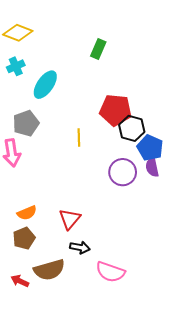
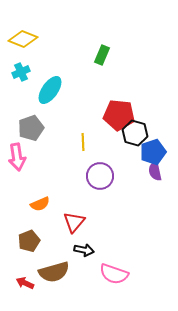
blue pentagon: (150, 148) -> (153, 152), turned 30
purple circle: (123, 172) -> (100, 176), moved
orange semicircle: (27, 213) -> (40, 204), moved

